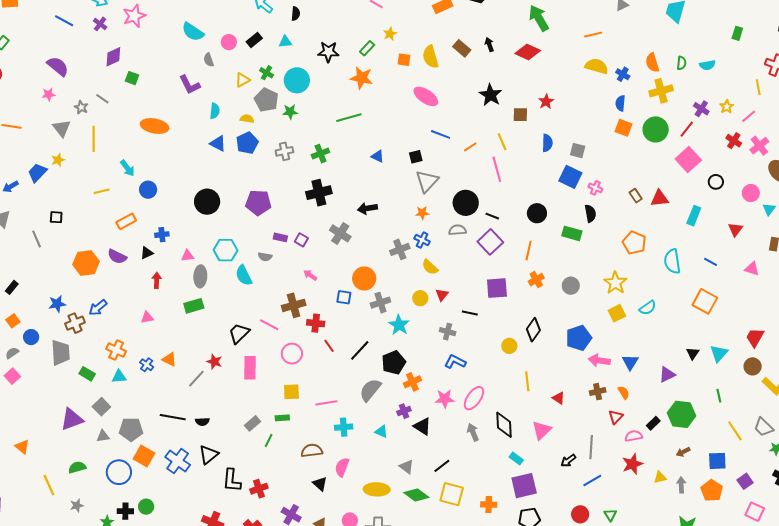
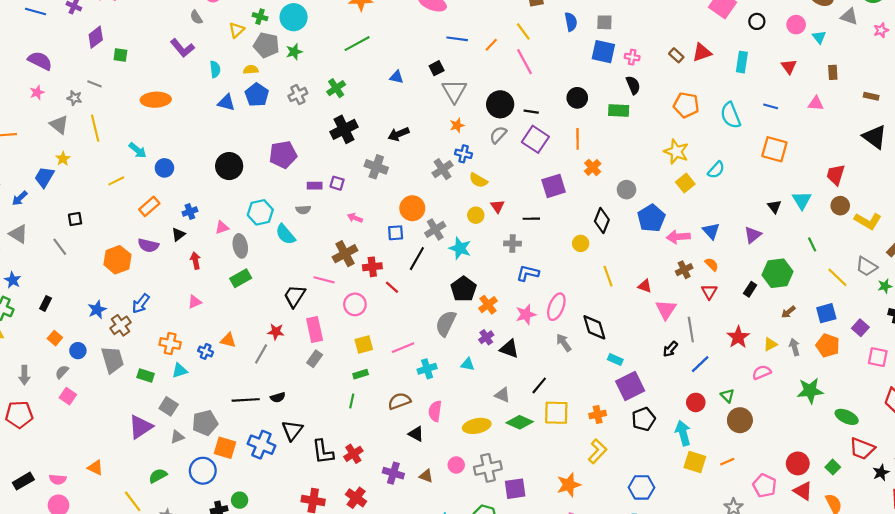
gray semicircle: (457, 230) -> (498, 135), turned -30
gray circle: (571, 286) -> (626, 190), moved
black line: (360, 350) -> (417, 259), moved
gray rectangle: (253, 423) -> (315, 359), moved
pink triangle: (542, 430) -> (666, 310), moved
pink semicircle: (634, 436) -> (762, 372), moved

